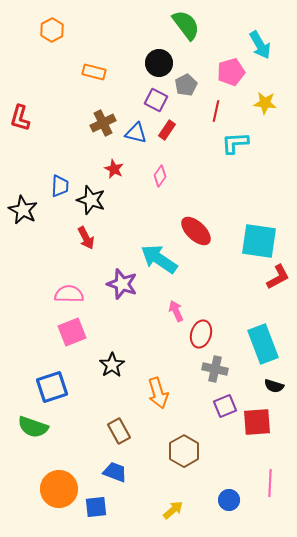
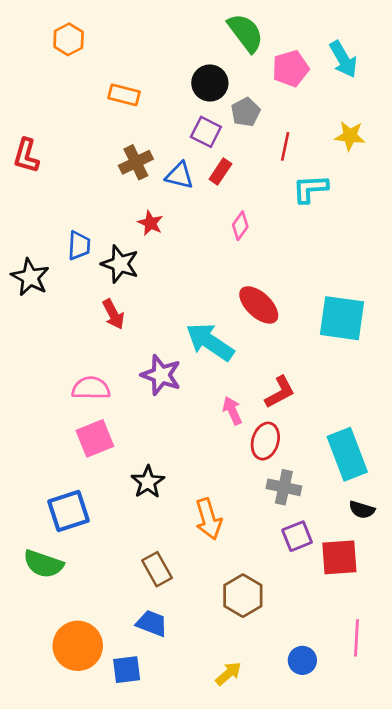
pink pentagon: (231, 72) -> (290, 68), moved
pink diamond: (160, 176) -> (240, 226), moved
red L-shape: (278, 277) -> (280, 392), moved

